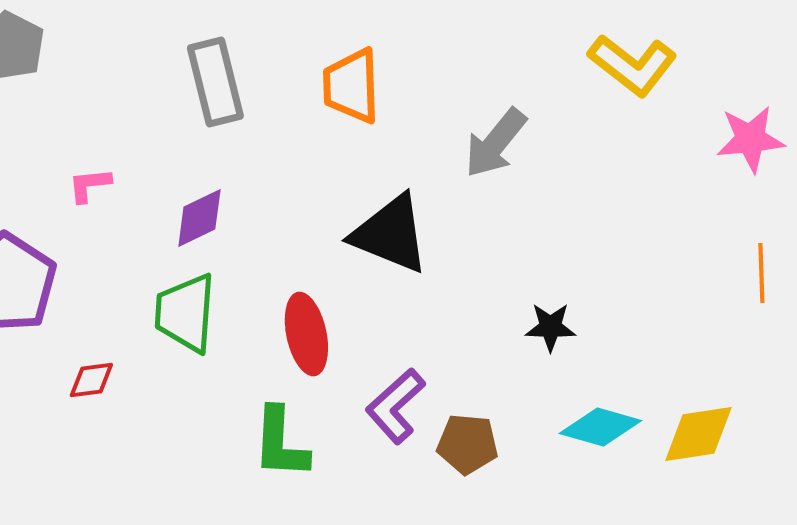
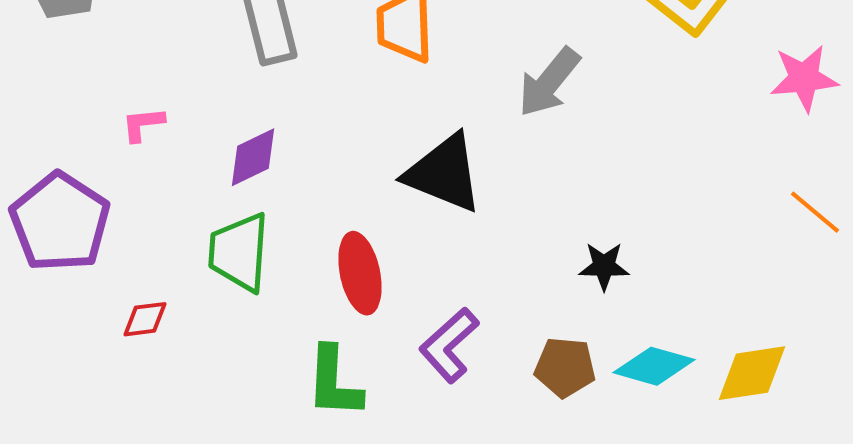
orange line: (761, 273) -> (815, 212), turned -48
brown pentagon: (467, 444) -> (565, 367), moved

